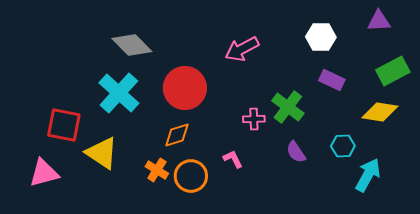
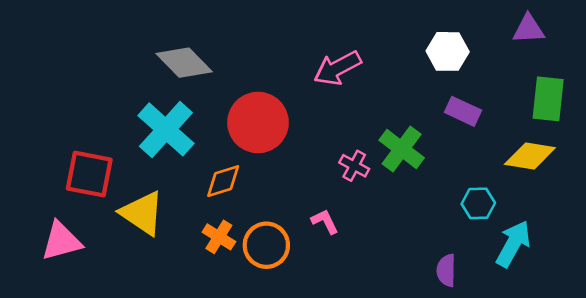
green rectangle: (393, 71) -> (548, 99), turned -56
pink cross: (254, 119) -> (354, 166), turned 30
orange diamond: (177, 135) -> (223, 181), moved
purple semicircle: (296, 152) -> (446, 270), moved, turned 35

